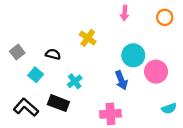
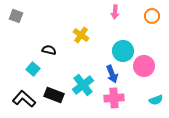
gray square: (17, 52) -> (16, 16), moved, turned -32
cyan cross: (75, 81) -> (83, 85), moved, size x1.5
pink cross: (110, 114) -> (114, 98), moved

